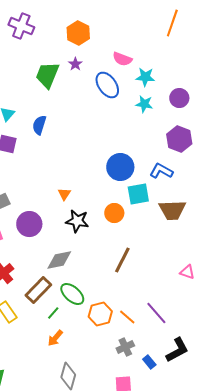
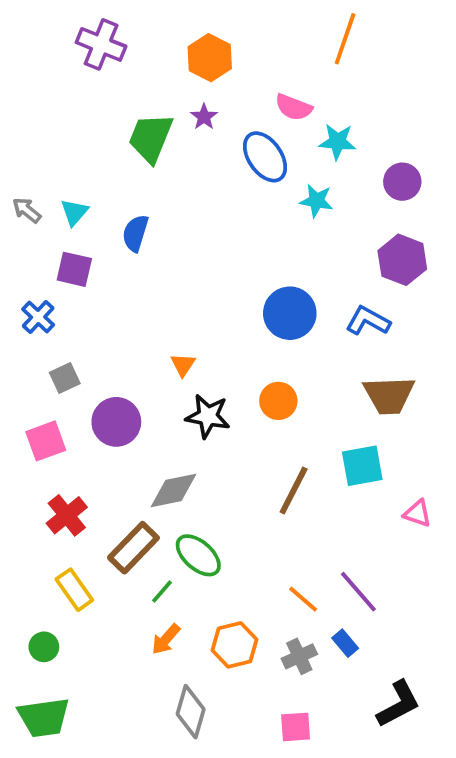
orange line: (172, 23) -> (345, 39), moved
cyan star: (144, 104) -> (316, 201), moved
cyan square: (138, 194) -> (362, 466), moved
orange hexagon: (100, 314) -> (235, 645), moved
black L-shape: (177, 350) -> (398, 704), moved
blue rectangle: (149, 362) -> (345, 643), moved

